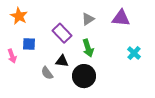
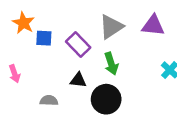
gray triangle: (88, 19) -> (111, 27), size x1.5
blue square: (29, 44) -> (44, 38), moved
gray semicircle: (47, 73) -> (49, 100), moved, turned 128

